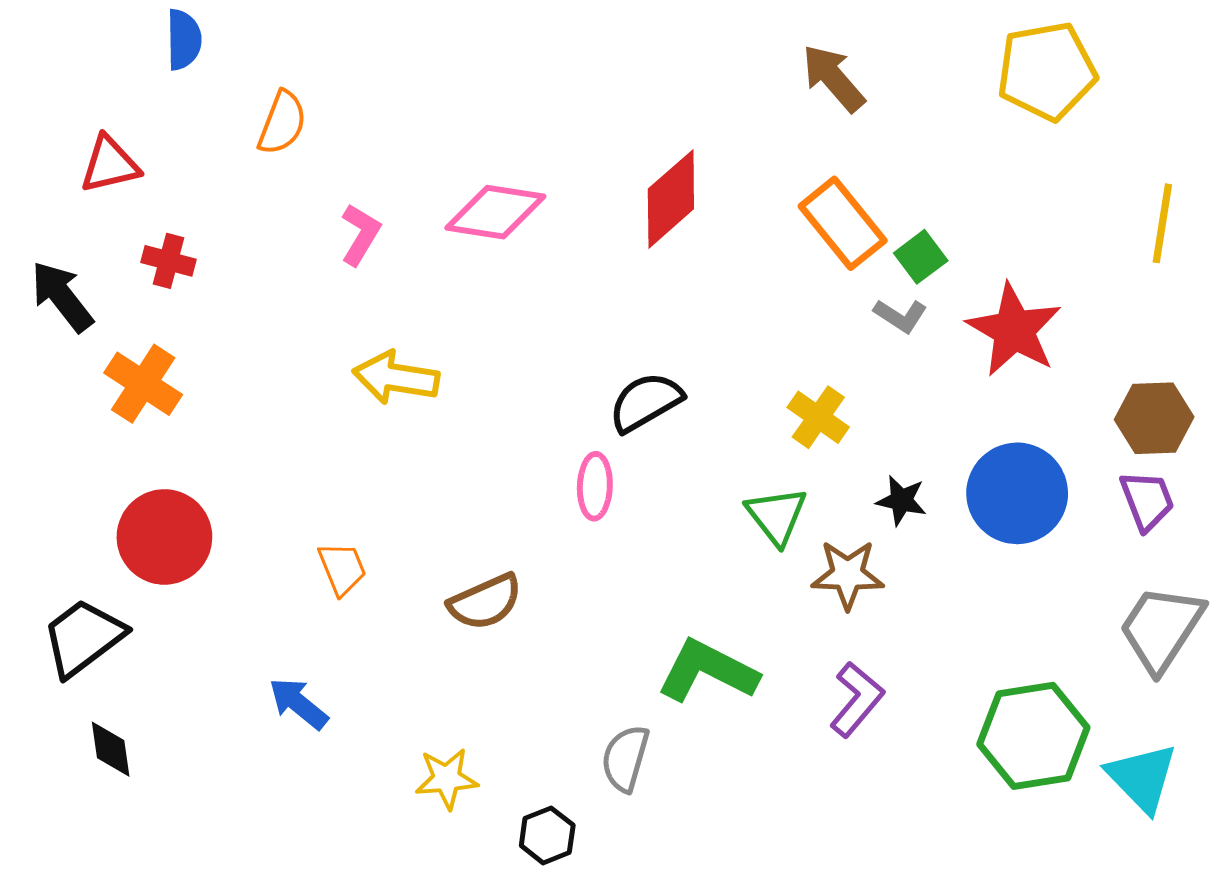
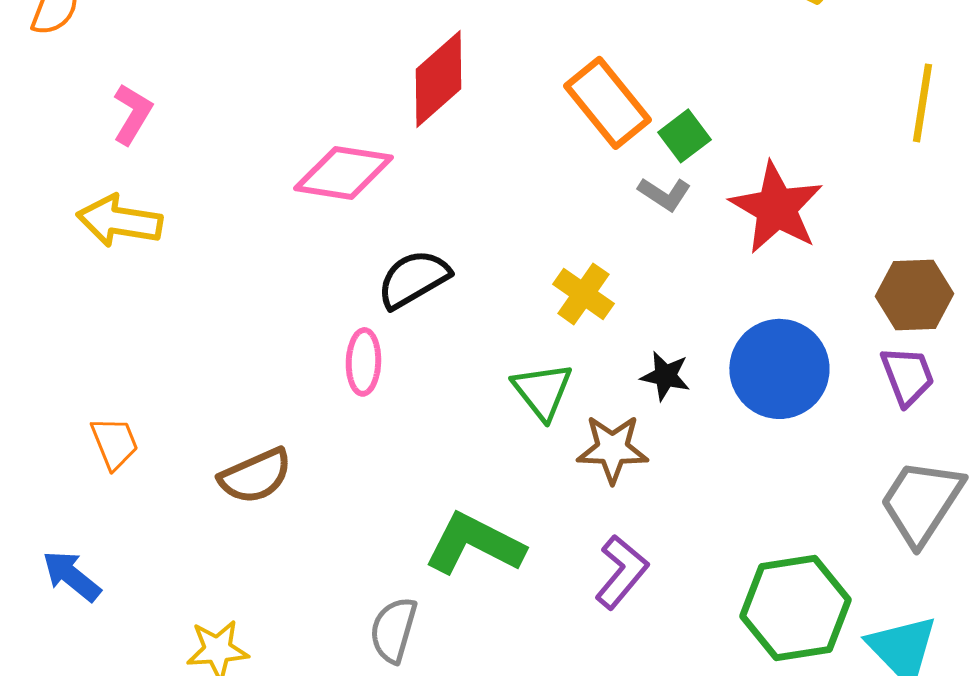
pink diamond: (495, 212) -> (343, 173), moved
yellow arrow: (396, 378) -> (119, 221), moved

